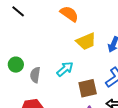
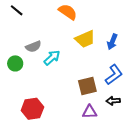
cyan arrow: (65, 69) -> (52, 58), moved
gray semicircle: (35, 75) -> (33, 47), moved, turned -119

